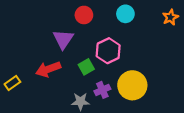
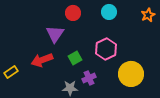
pink hexagon: (108, 51) -> (106, 49), moved
yellow circle: (132, 85) -> (131, 74), moved

